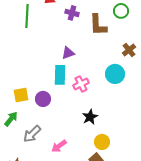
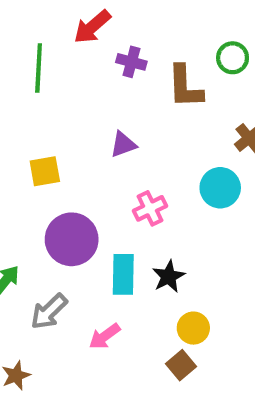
cyan rectangle: (60, 75) -> (123, 274), moved
yellow square: (21, 95) -> (45, 171), moved
purple circle: (43, 99) -> (72, 239), size x1.6

